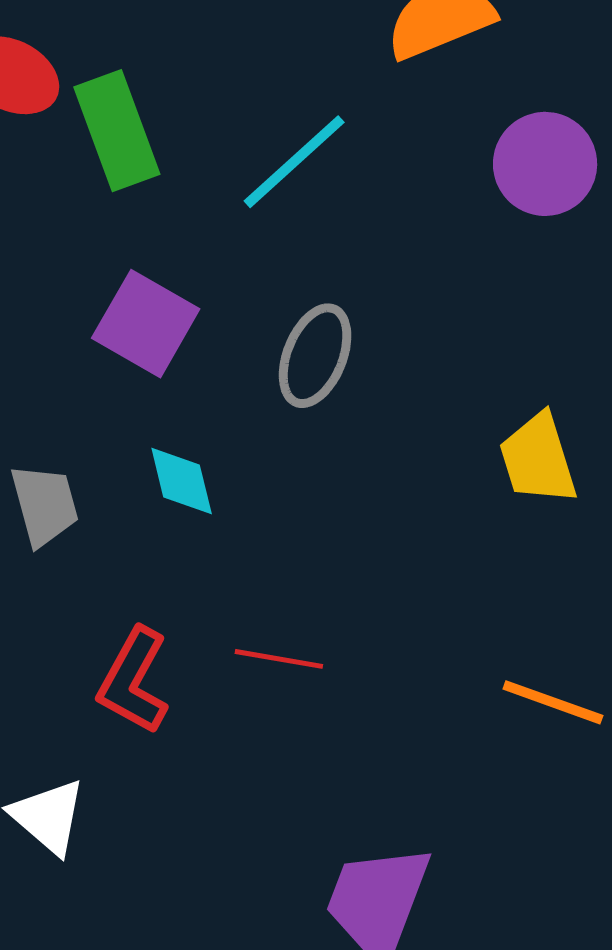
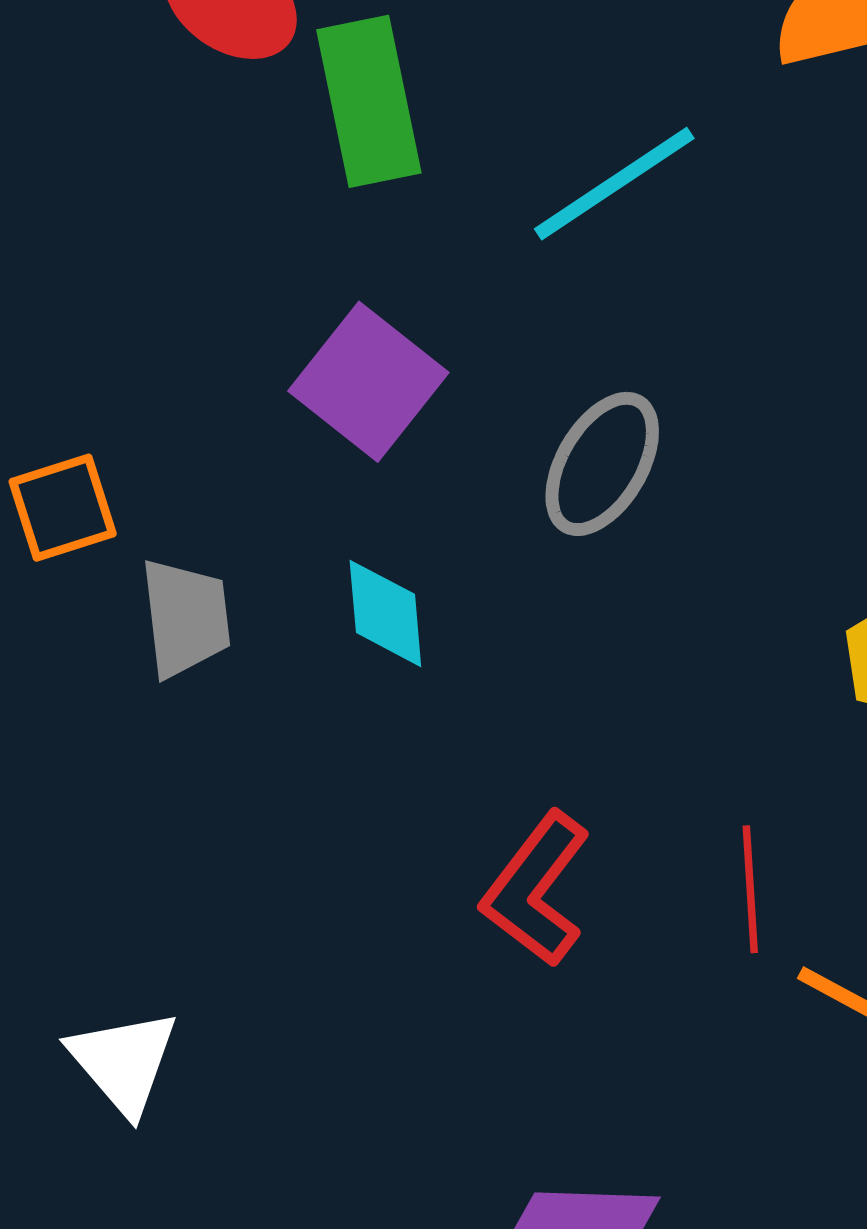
red line: (279, 659) -> (750, 889), moved, turned 68
red L-shape: (134, 681) -> (536, 889), moved

